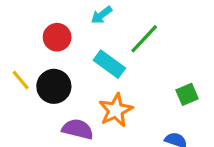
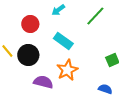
green line: (144, 39) -> (95, 16), moved

